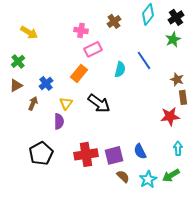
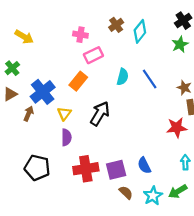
cyan diamond: (148, 14) -> (140, 31), moved
blue line: (144, 60) -> (150, 79), moved
blue cross: (46, 83) -> (43, 92), size x1.6
black arrow: (99, 103) -> (100, 114), turned -95
purple semicircle: (59, 121) -> (66, 137), moved
black pentagon: (41, 153) -> (37, 168), turned -30

